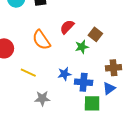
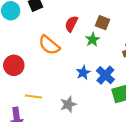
yellow line: (28, 73) -> (33, 97), moved
blue cross: (84, 82) -> (105, 75), turned -36

